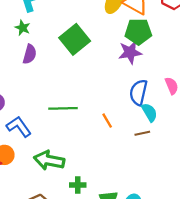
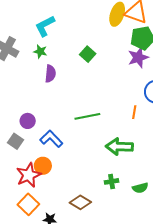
green square: (75, 39) -> (88, 54), size x0.6
orange line: (107, 121) -> (134, 112), moved, turned 48
green arrow: (49, 160) -> (119, 147), moved

